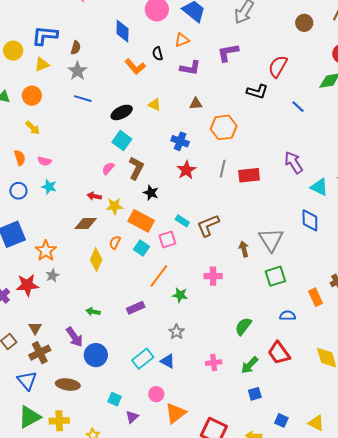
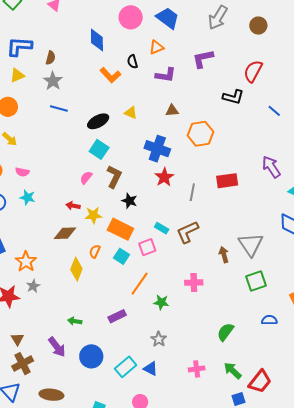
brown circle: (304, 23) -> (258, 26), moved
blue cross: (180, 141) -> (157, 149), size x1.4
gray line: (223, 169) -> (192, 192), moved
red trapezoid: (279, 353) -> (260, 382), moved, turned -105
blue circle: (96, 355) -> (91, 356), moved
green arrow: (250, 365) -> (233, 371), turned 90

